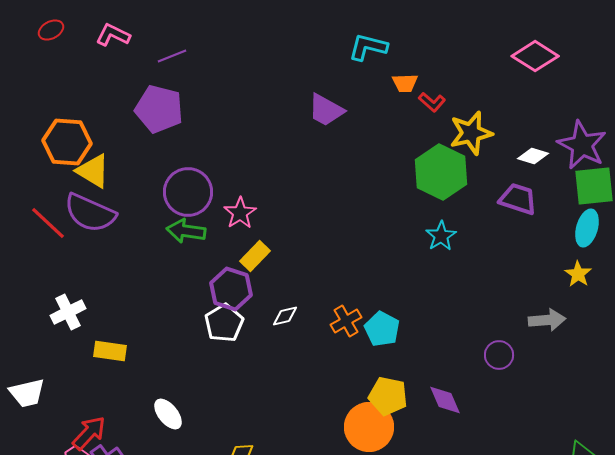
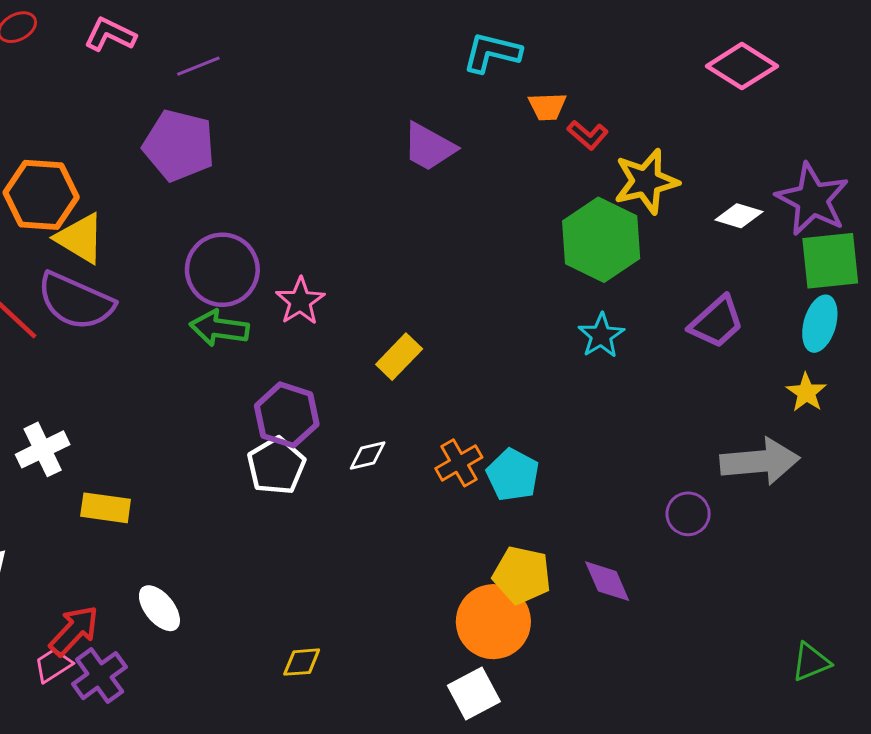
purple trapezoid: (518, 199) -> (717, 322), moved, turned 120
yellow rectangle: (255, 256) -> (399, 357), moved
gray arrow: (547, 320) -> (760, 461), size x1.4
white ellipse: (168, 414) -> (159, 608), moved

